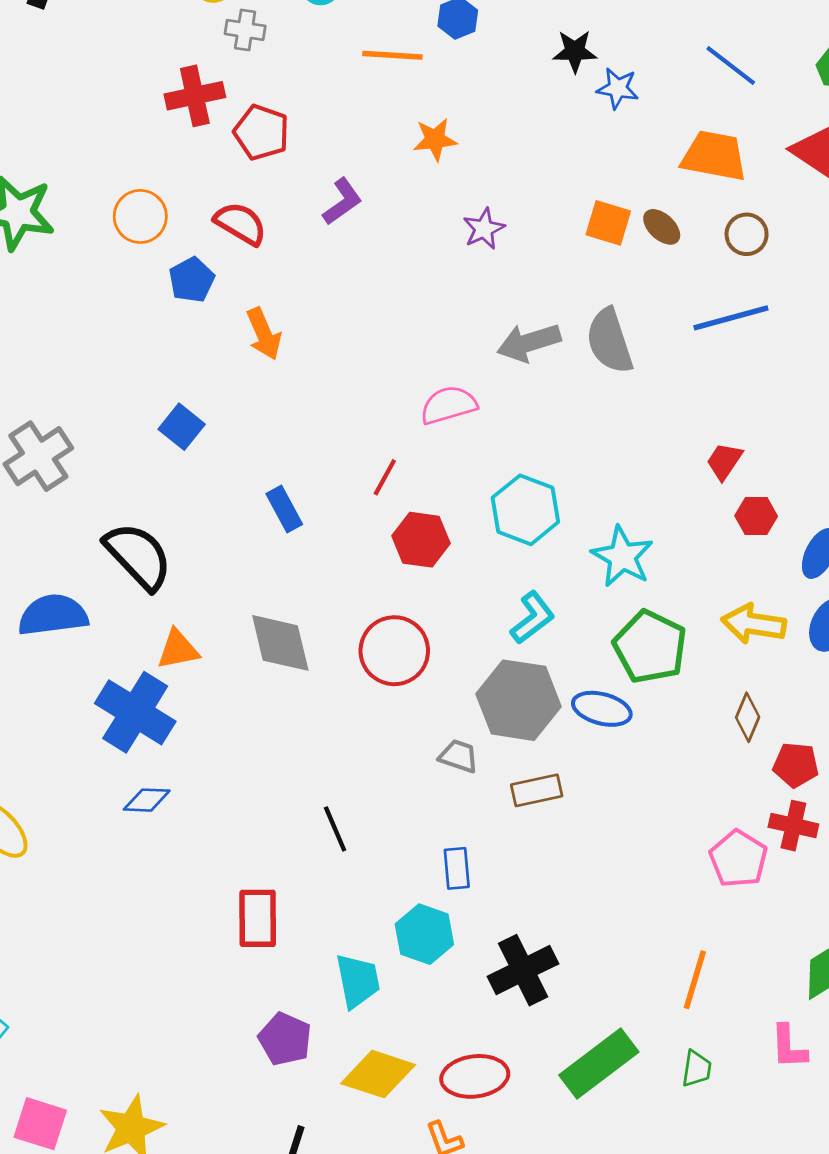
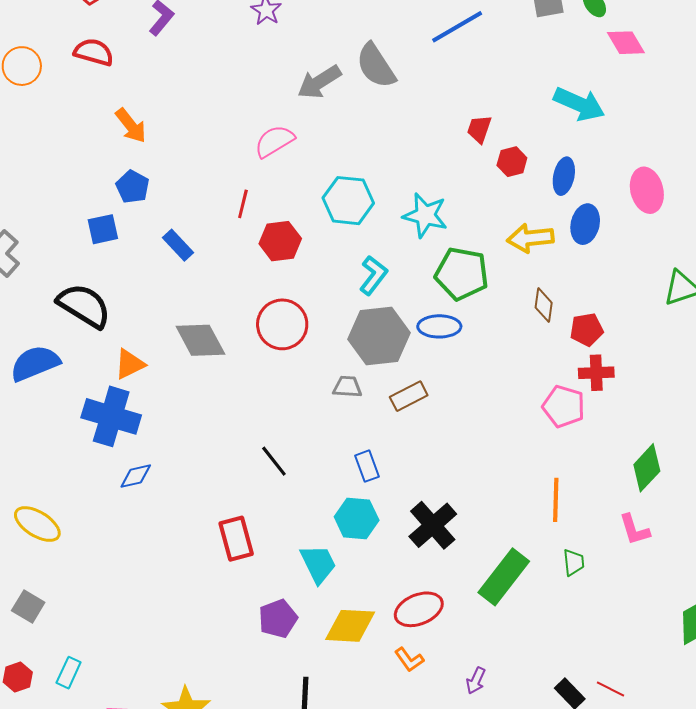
blue pentagon: (192, 280) -> (132, 187), moved
blue square: (182, 427) -> (103, 229), moved, turned -36
purple pentagon: (285, 1039) -> (278, 619), turned -30

